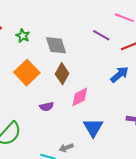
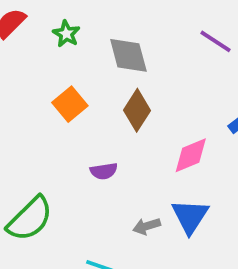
orange square: (27, 73) -> (70, 104), size x0.7
pink diamond: (80, 97) -> (191, 155), moved
gray arrow: (66, 148) -> (147, 226), moved

